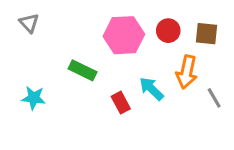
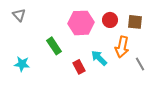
green rectangle: (83, 70) -> (54, 46), turned 30

